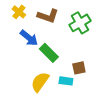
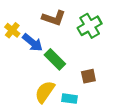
yellow cross: (19, 12) -> (12, 30), moved
cyan rectangle: (66, 81) -> (69, 99), moved

